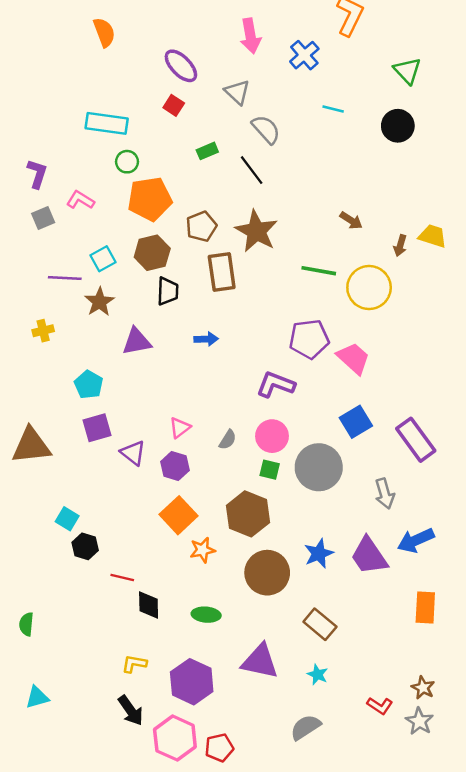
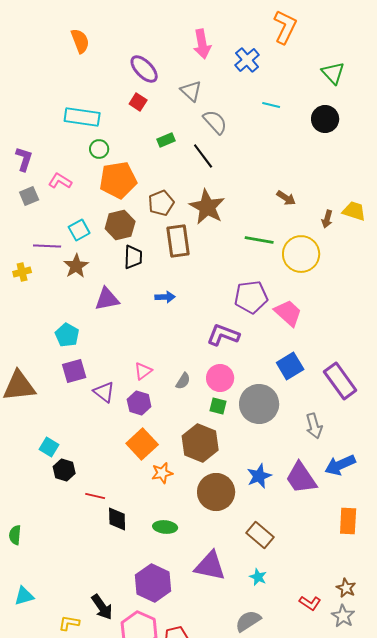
yellow cross: (43, 331) -> (22, 272), moved
yellow L-shape: (134, 664) -> (69, 623), moved

